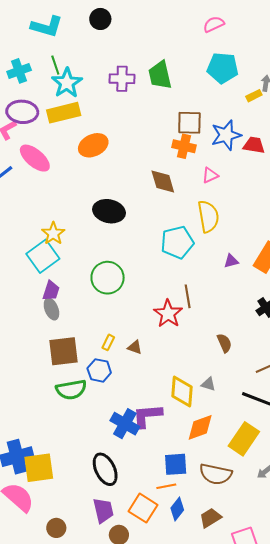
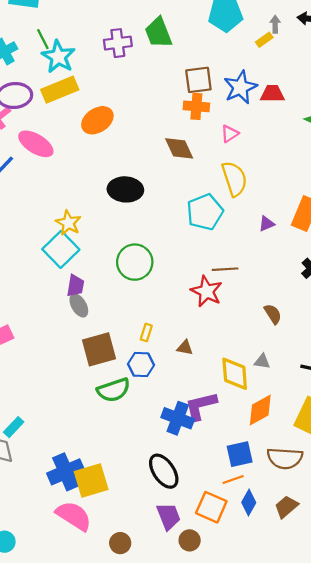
brown line: (188, 296) -> (225, 269), turned -75
brown triangle: (135, 347) -> (185, 348), moved

